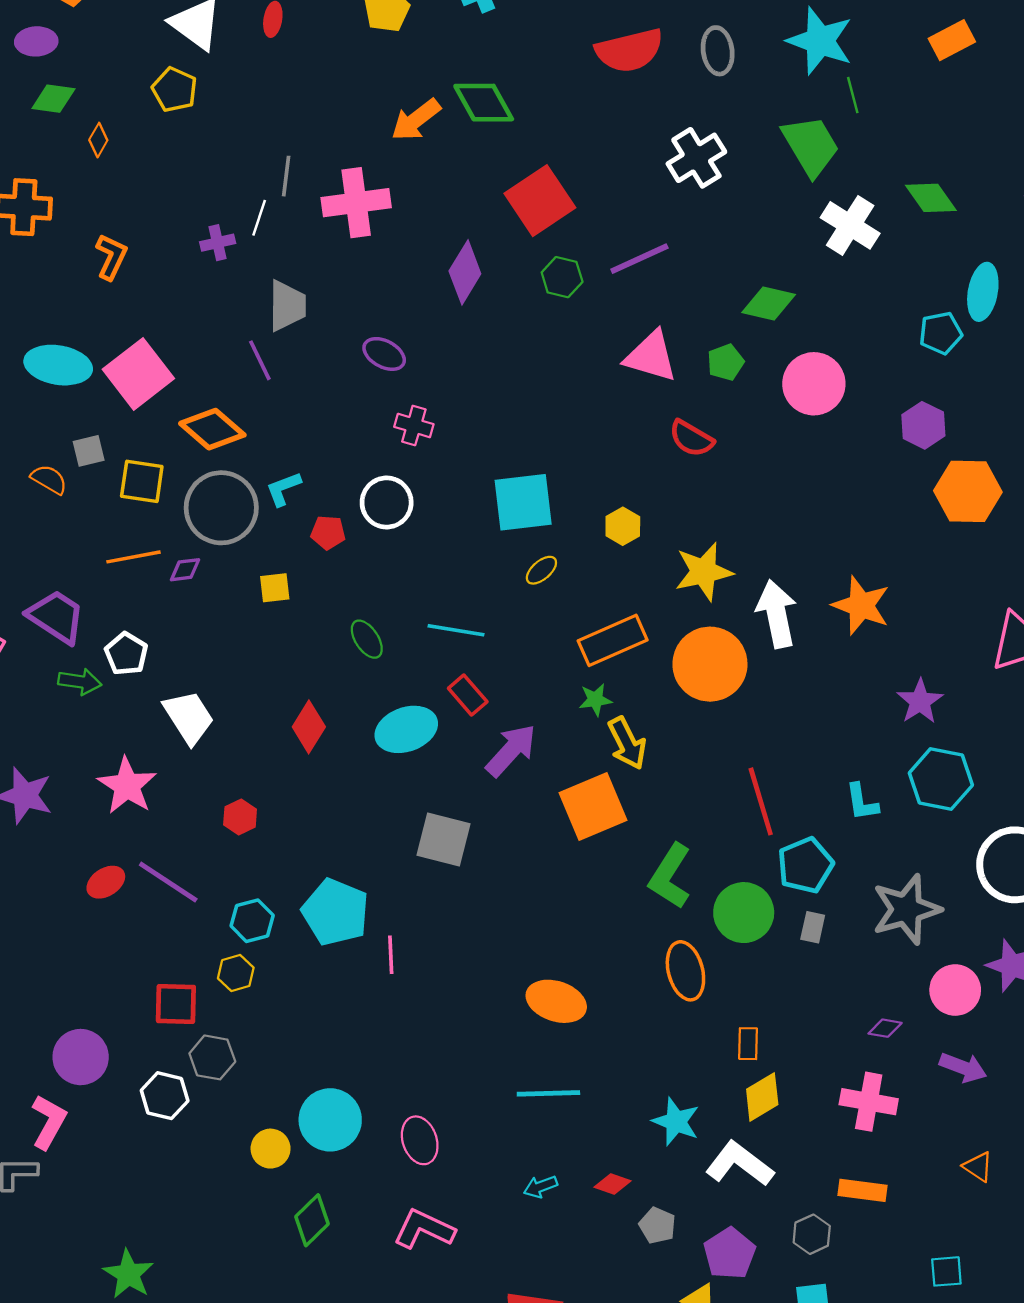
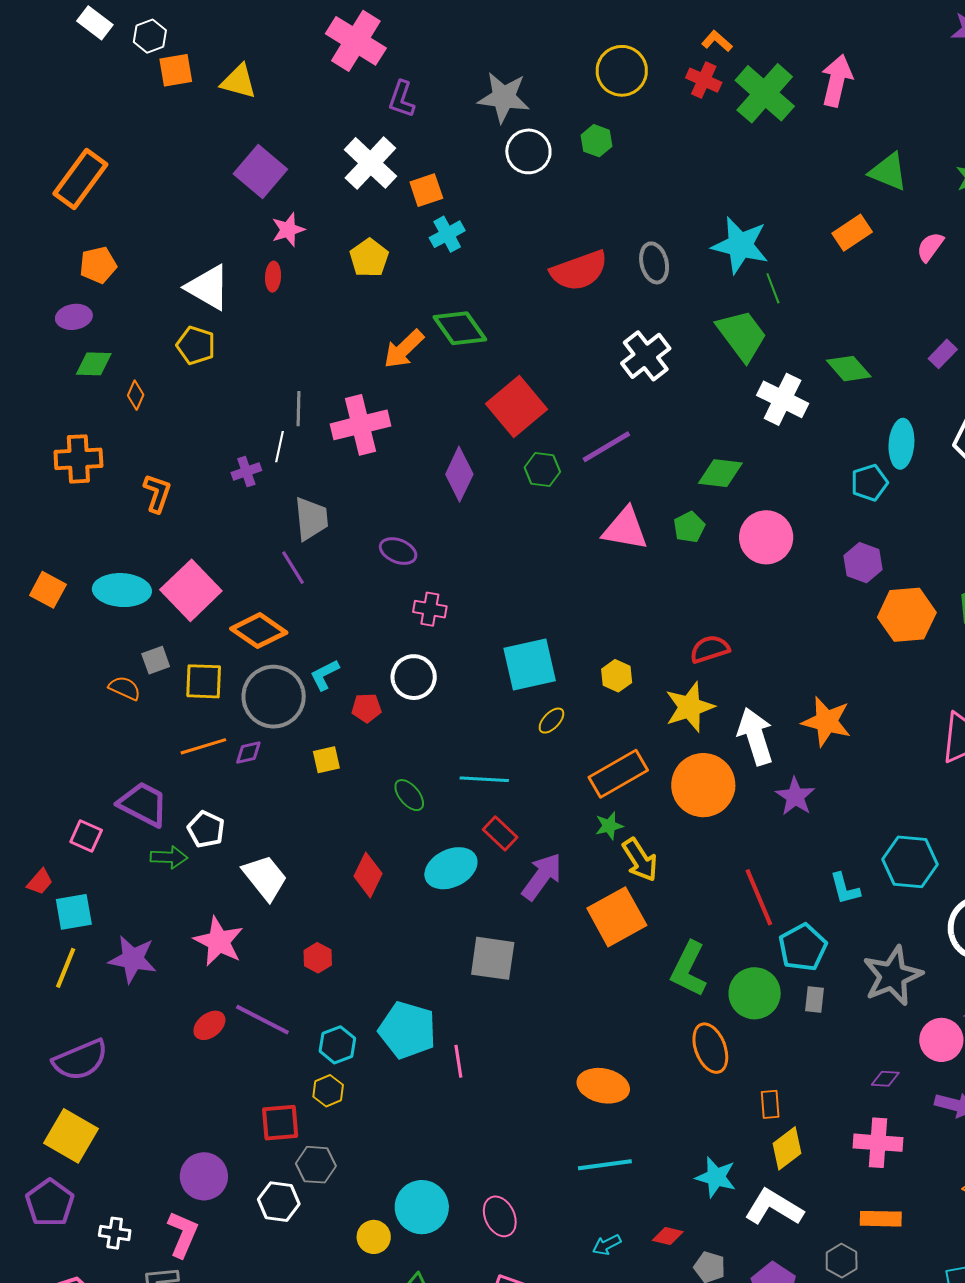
red semicircle: (691, 438) -> (710, 649), moved, turned 138
purple star: (920, 701) -> (795, 796), moved

